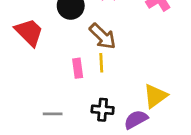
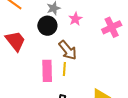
pink rectangle: (78, 68) -> (47, 71), size x1.5

